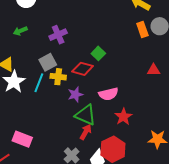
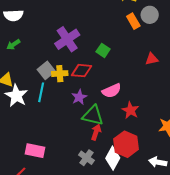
purple cross: (58, 35) -> (67, 39), moved, size x1.4
green square: (98, 53) -> (103, 50), moved
yellow cross: (58, 77) -> (60, 74), moved

